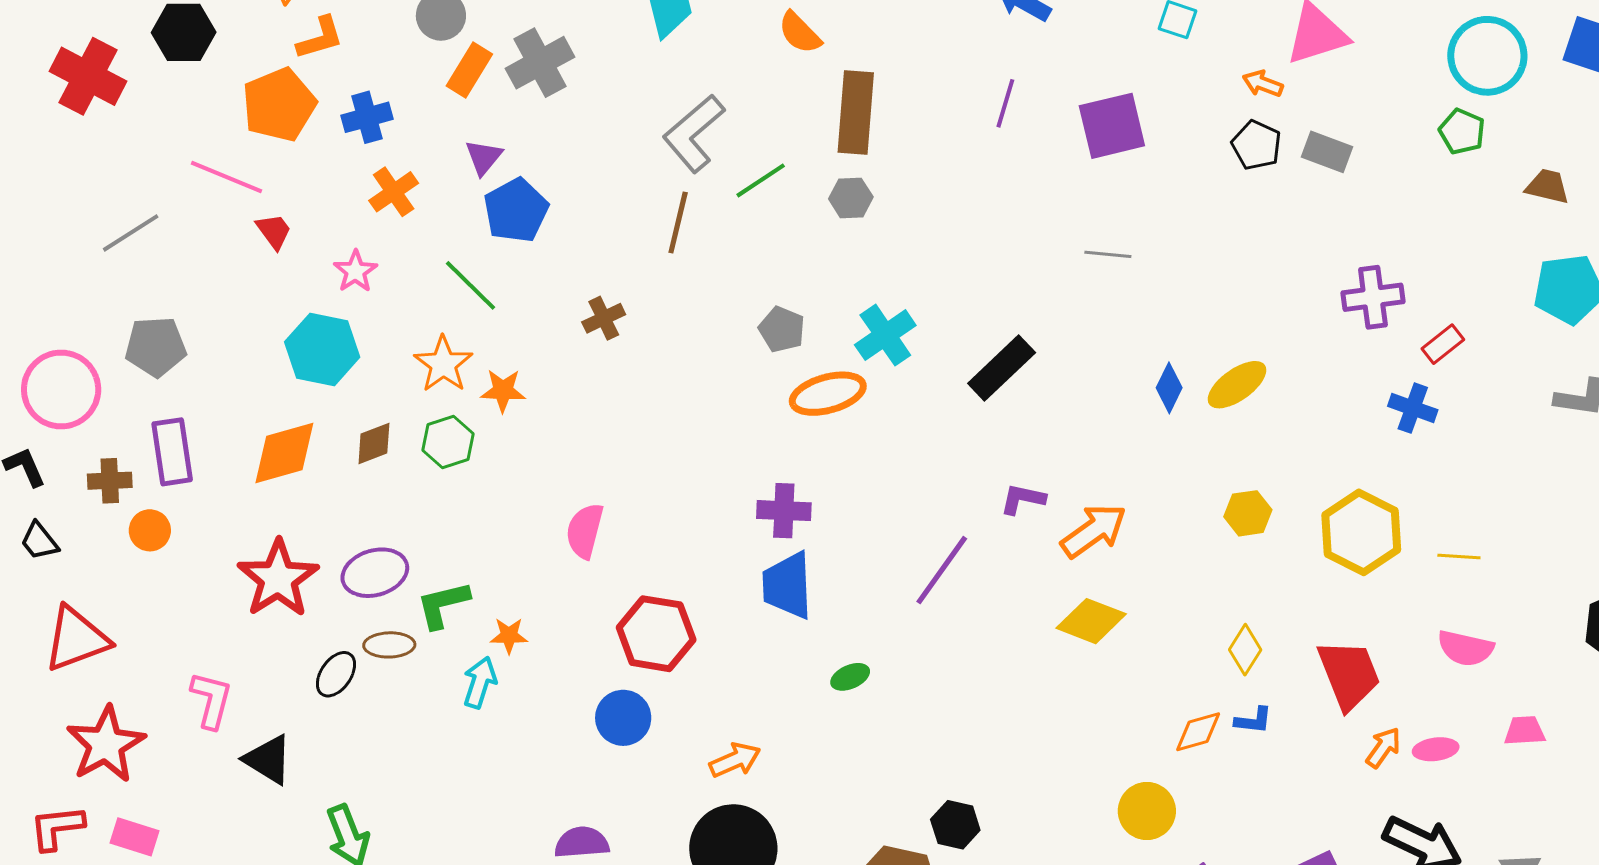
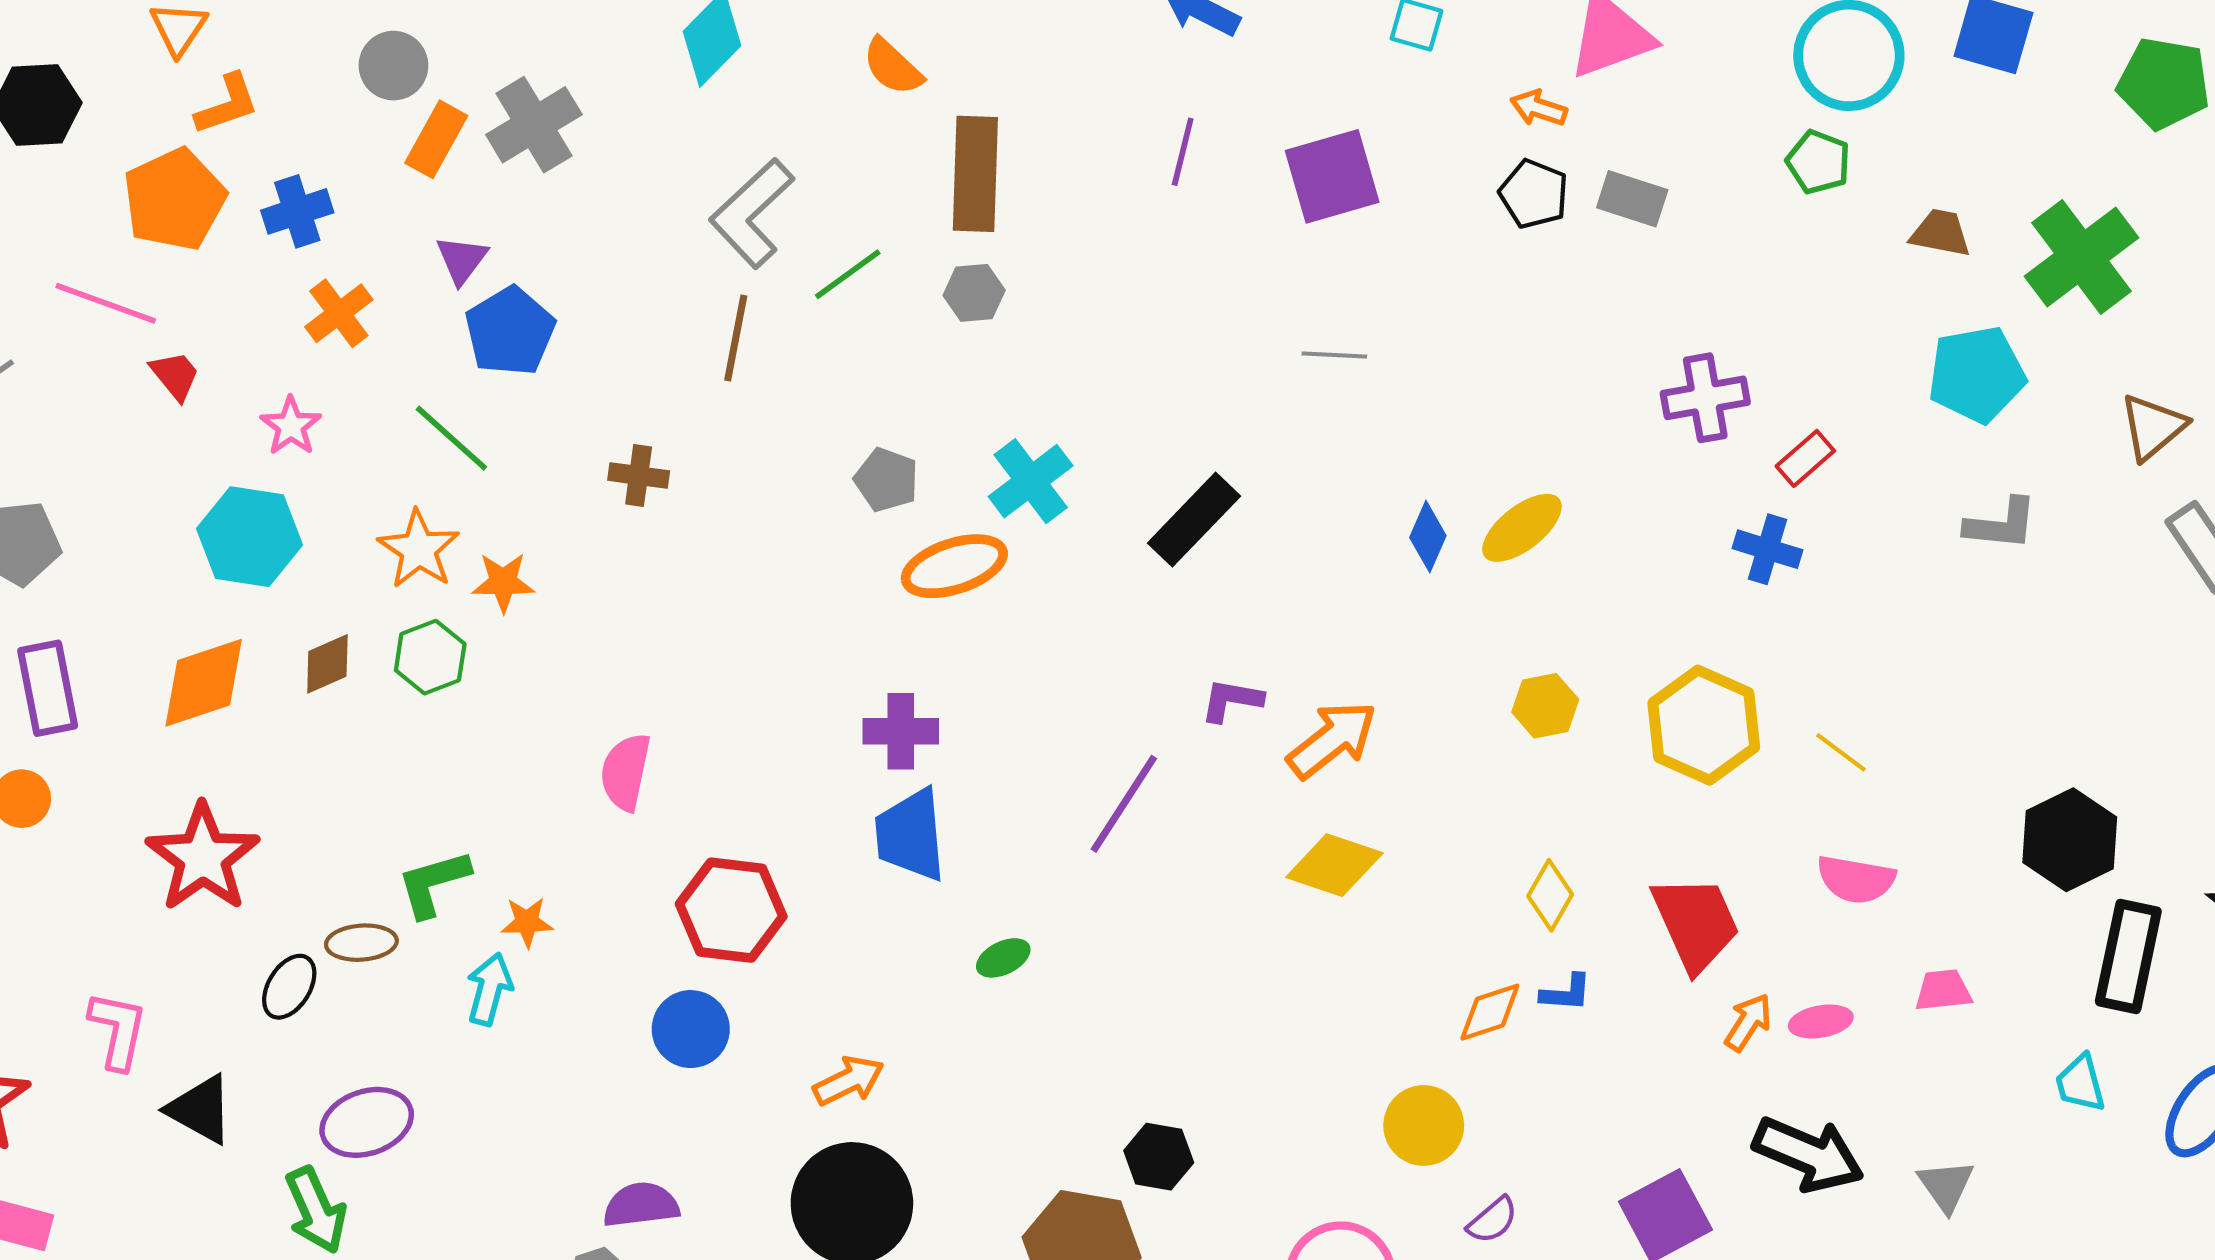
brown cross: (604, 318) -> (639, 476), turned 36
yellow line: (1459, 556) -> (1841, 752), turned 36
purple ellipse: (375, 573) -> (367, 1122), moved

